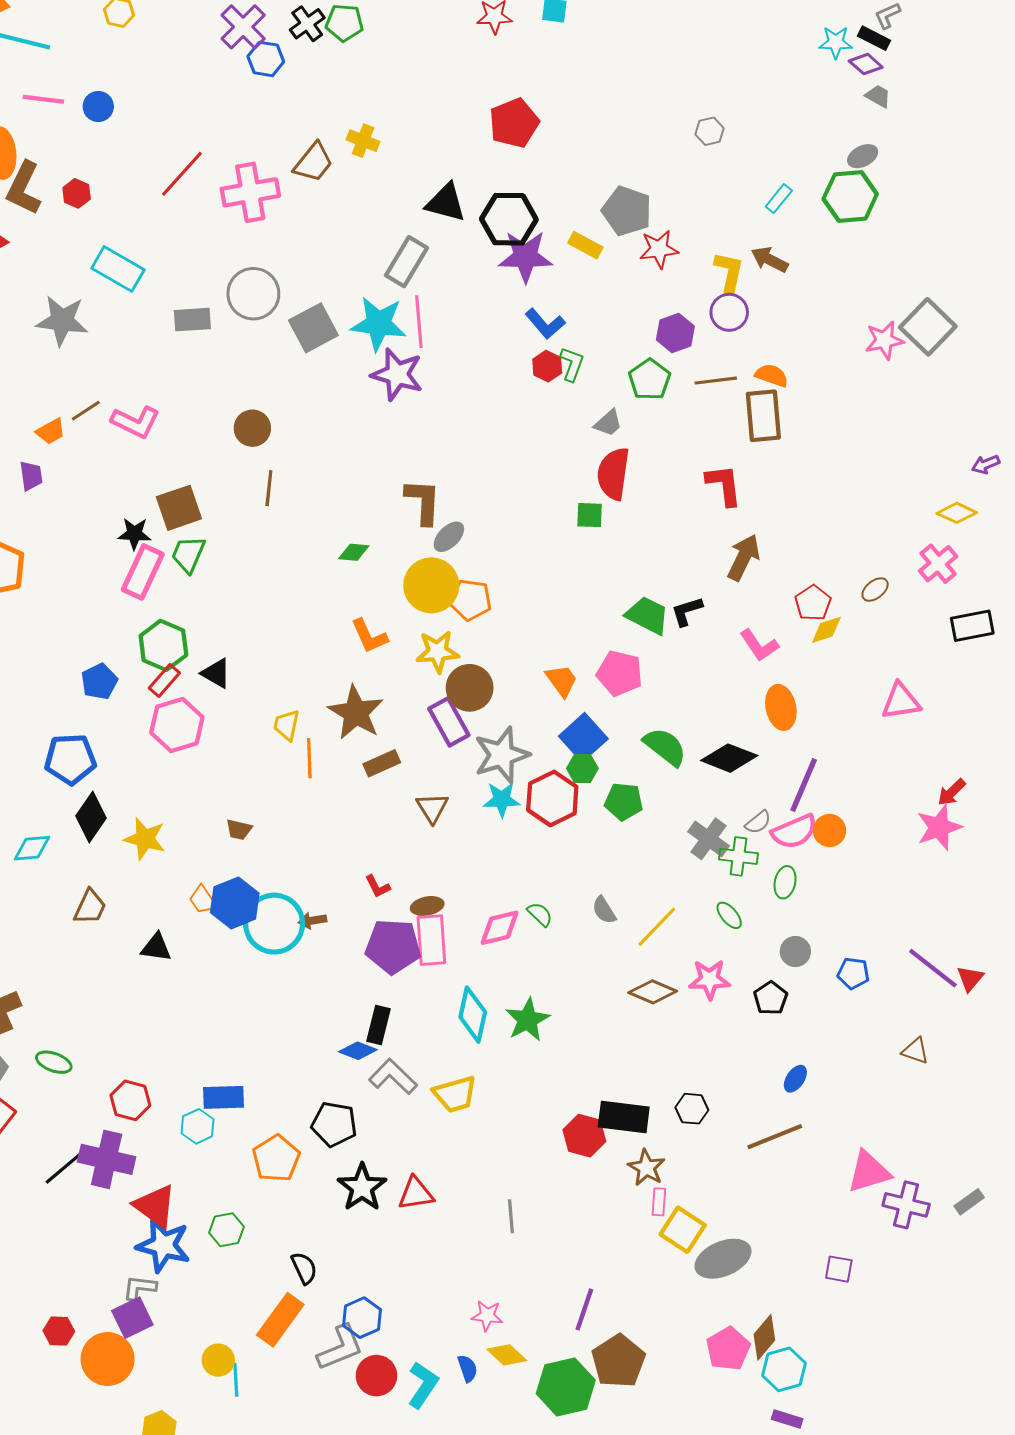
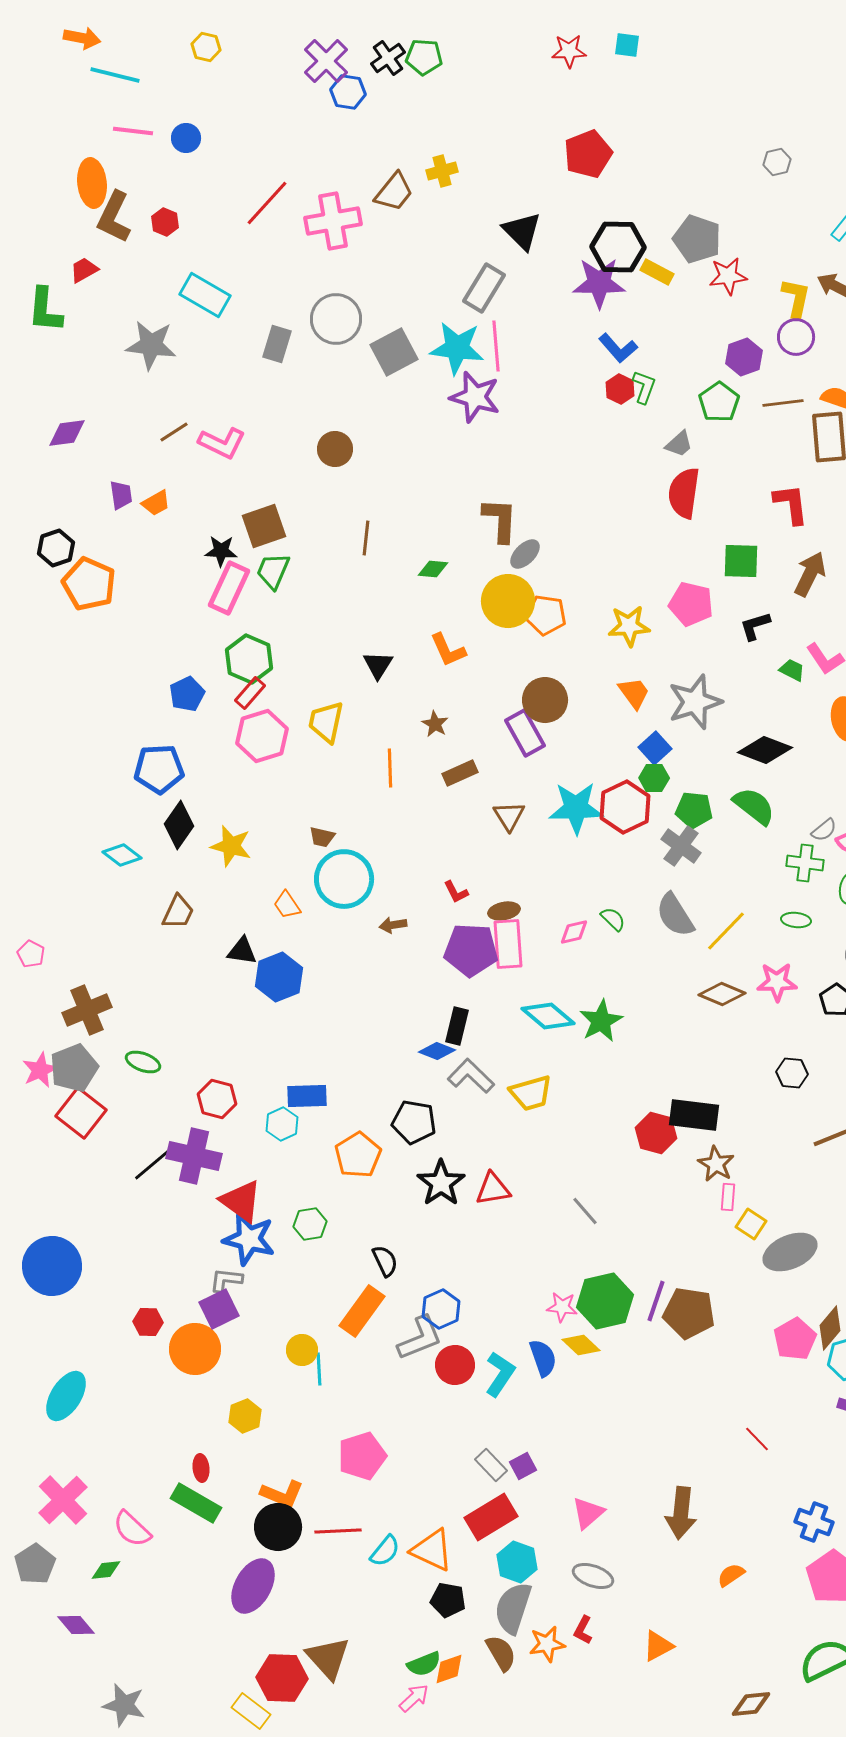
yellow cross: (363, 141) -> (442, 171), turned -36
black triangle: (446, 203) -> (522, 231), turned 30
black hexagon: (509, 219) -> (618, 247), moved
gray rectangle: (192, 320) -> (277, 344), turned -69
orange trapezoid: (51, 431) -> (156, 503), moved
brown line: (269, 488) -> (366, 538), moved
green square: (590, 515) -> (741, 561), moved, size x1.4
green trapezoid: (647, 615) -> (792, 670), moved, size x0.6
yellow star: (438, 652) -> (629, 626), moved
black triangle: (216, 673) -> (378, 665), moved, turned 32
pink pentagon: (620, 673) -> (691, 604), moved
brown star: (356, 713) -> (435, 724), size x0.5
yellow trapezoid: (287, 725) -> (326, 722), moved, size x1.4
blue square: (583, 737) -> (655, 748), size x0.7
green semicircle: (665, 747) -> (754, 806), moved
gray star: (502, 755) -> (695, 702), moved
black diamond: (729, 758) -> (765, 750), moved
cyan star: (502, 799) -> (576, 808), size x1.5
gray cross: (708, 839) -> (681, 846), moved
cyan diamond: (32, 848) -> (122, 855), turned 42
blue hexagon: (235, 903) -> (279, 977), moved
gray semicircle: (604, 910) -> (675, 915), size x1.6
green ellipse: (729, 915) -> (796, 920), turned -44
cyan circle: (274, 924) -> (344, 879), moved
pink diamond: (500, 928) -> (574, 932), size x0.7
cyan diamond: (473, 1015) -> (548, 1016), turned -62
black hexagon: (692, 1109) -> (792, 1073), moved
gray line: (511, 1216) -> (585, 1211), turned -36
yellow square: (683, 1230) -> (751, 1224), size x0.7
brown pentagon: (619, 1361) -> (689, 1313), moved, turned -30
blue semicircle: (468, 1368) -> (543, 1358), size x1.4
green hexagon: (566, 1387) -> (605, 1301), moved

